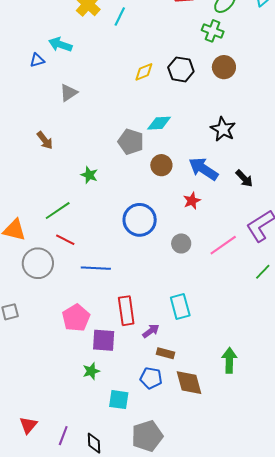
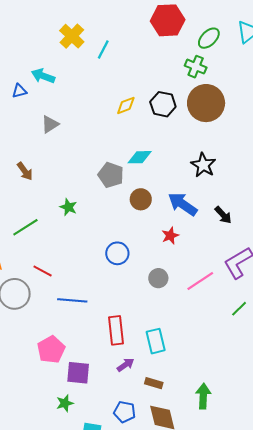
brown circle: (224, 67) -> (206, 103), size x1.6
green line: (58, 211) -> (25, 227), moved
blue circle: (140, 220) -> (117, 253), size x0.7
red rectangle: (126, 311) -> (116, 330), moved
brown rectangle: (165, 353) -> (154, 383), moved

